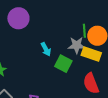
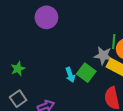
cyan arrow: (46, 49) -> (70, 75), moved

